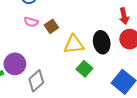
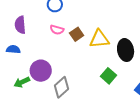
yellow triangle: (74, 44) -> (99, 39), moved

